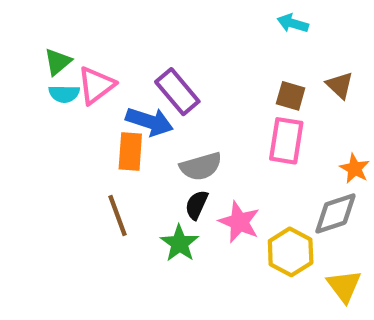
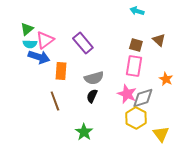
blue arrow: (150, 122) -> (39, 57), moved
gray diamond: (335, 213) -> (143, 98), moved
pink star: (239, 222) -> (127, 94), moved
green star: (179, 243) -> (84, 132), moved

